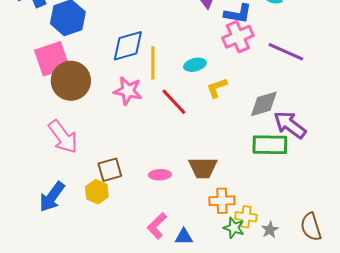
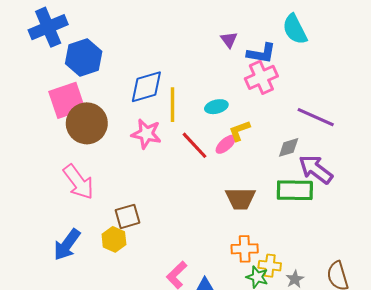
purple line: (286, 52) -> (316, 117), moved
gray diamond: (264, 104) -> (289, 147), size x0.7
brown trapezoid: (203, 168) -> (240, 199), moved
pink ellipse: (160, 175) -> (226, 144), moved, turned -40

